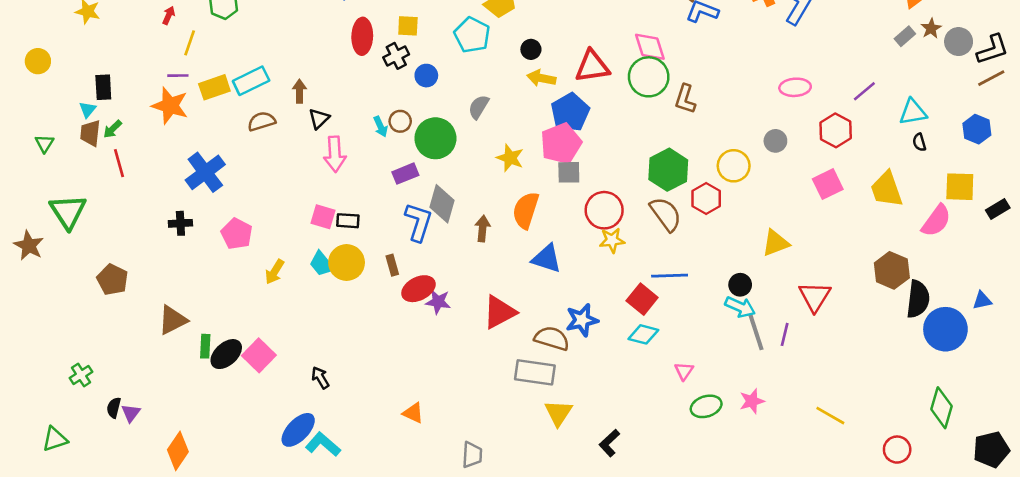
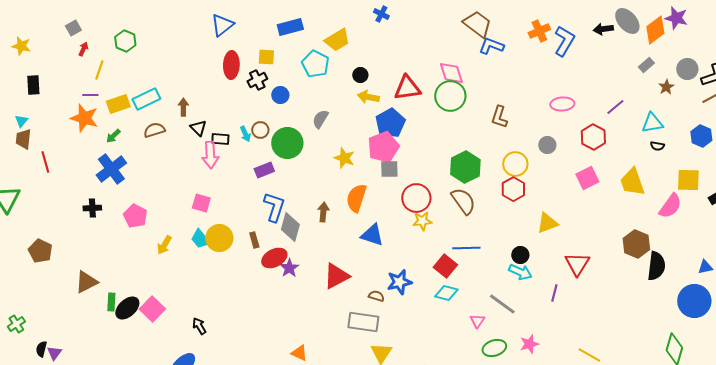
brown star: (931, 28) -> (666, 87), moved
black rectangle: (103, 87) -> (33, 85), moved
brown L-shape: (685, 99) -> (499, 117), moved
black triangle: (319, 119) -> (198, 128), turned -30
green arrow: (112, 129) -> (113, 136), moved
black semicircle: (919, 142) -> (657, 146), turned -64
red hexagon: (706, 198) -> (513, 189), moved
gray diamond: (442, 204) -> (290, 227), moved
black rectangle: (348, 221) -> (220, 139), moved
purple star: (438, 302) -> (289, 268), turned 30
blue circle: (945, 329) -> (694, 301), moved
gray line: (756, 332) -> (502, 304), moved, turned -36
brown semicircle: (552, 338) -> (376, 296), size x0.6
orange triangle: (413, 413) -> (299, 353), moved

